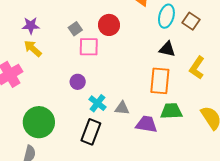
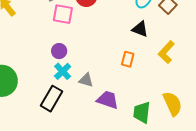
orange rectangle: (160, 81) -> (128, 59), size x0.6
purple circle: (78, 82) -> (59, 51), moved
green trapezoid: (171, 111) -> (142, 112), moved, turned -90

